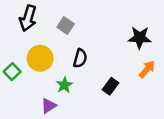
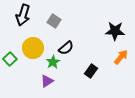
black semicircle: (80, 58) -> (66, 48), turned 35
green star: (64, 85) -> (53, 62), moved
purple triangle: (49, 106) -> (47, 81), moved

